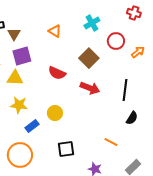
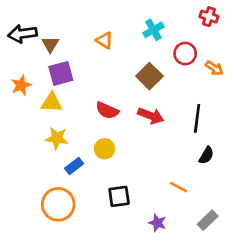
orange arrow: (138, 52) -> (214, 68), turned 72
red semicircle: (57, 73) -> (107, 110), moved

